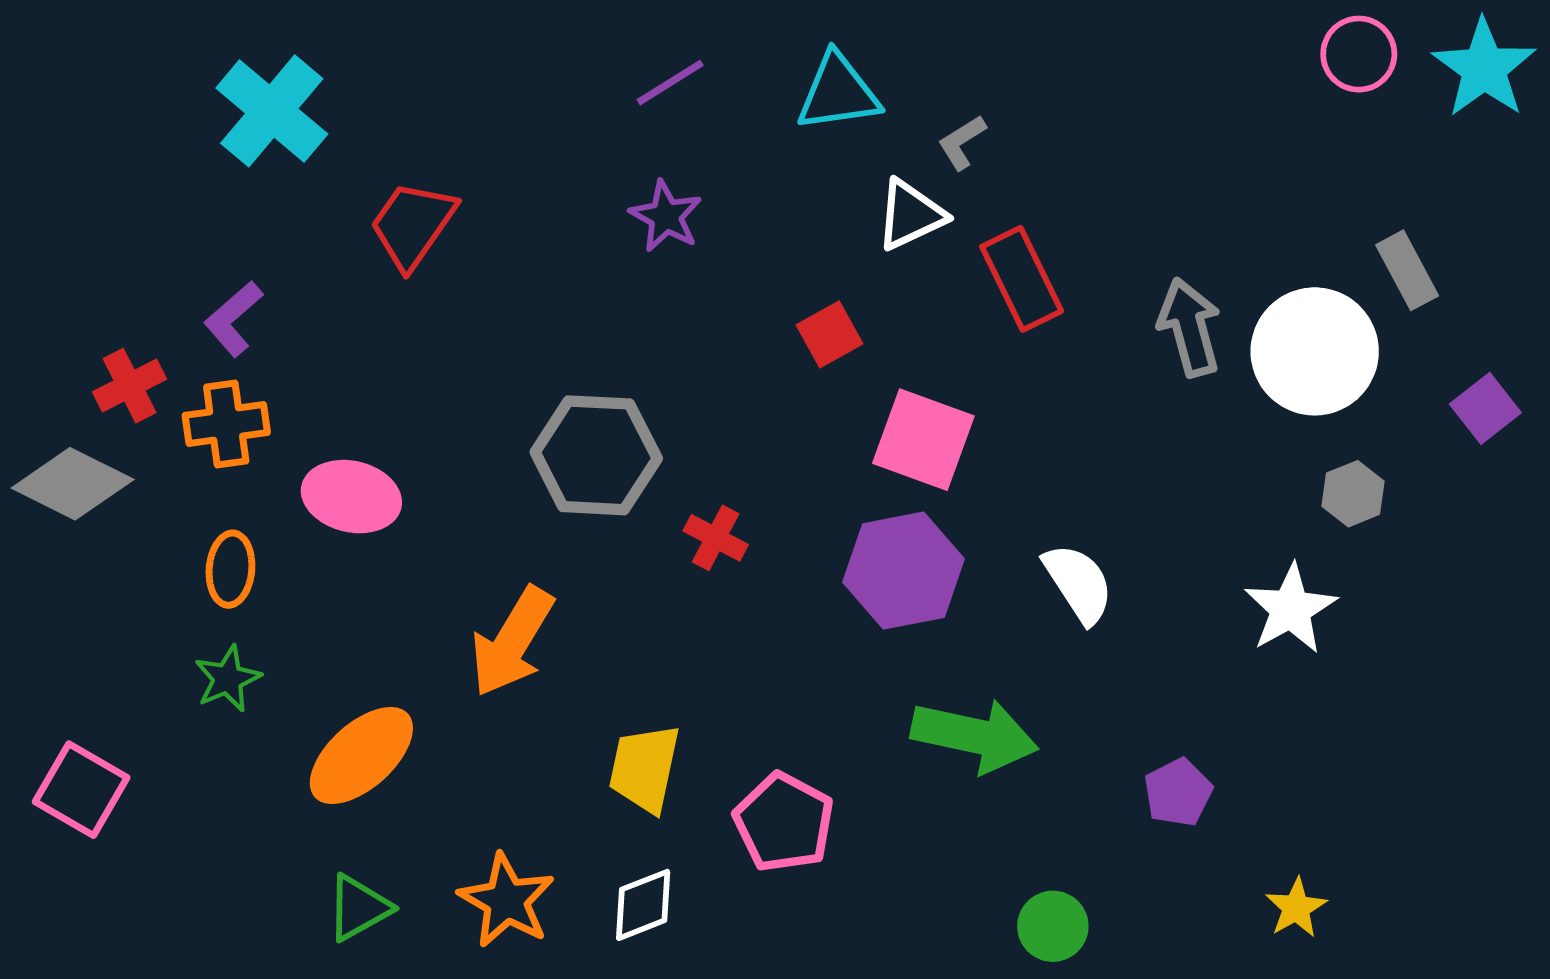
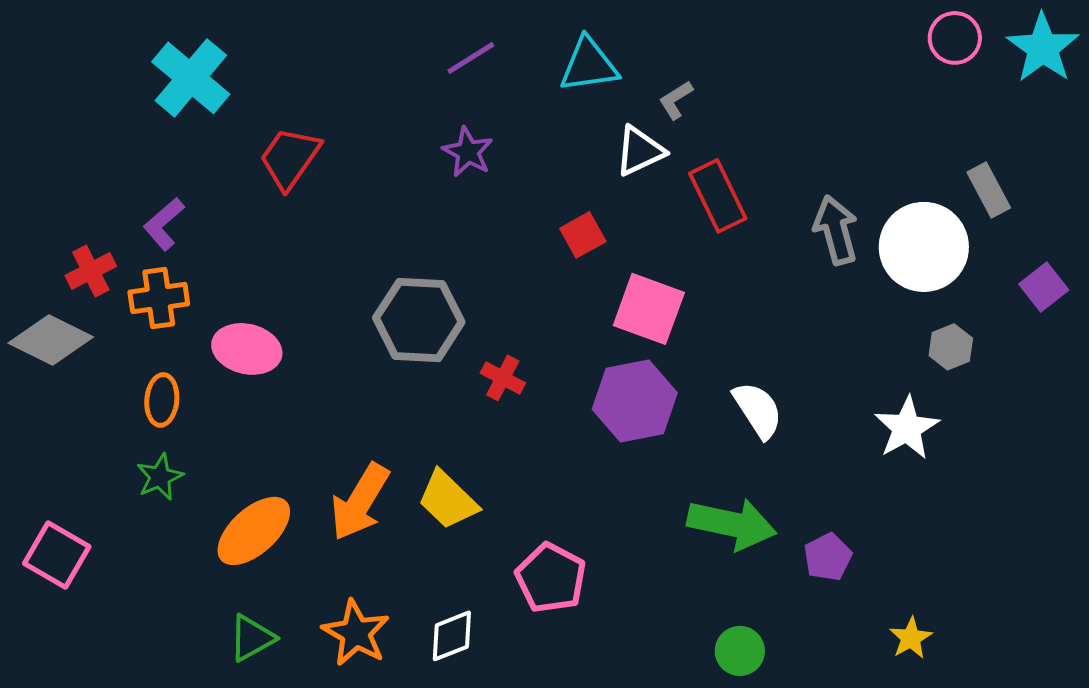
orange arrow: (512, 642) -> (360, 502), moved
green arrow: (975, 736) -> (732, 524), moved
yellow trapezoid: (645, 768) -> (448, 500), moved, turned -58

